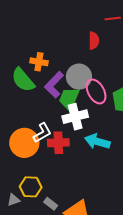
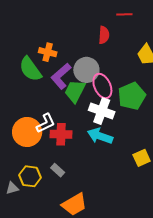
white cross: (75, 117) -> (102, 111), moved, turned 30
gray rectangle: (51, 204) -> (58, 170), moved

